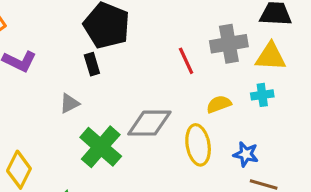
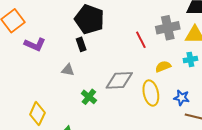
gray triangle: (69, 103) -> (68, 70), turned 40
green cross: (101, 147) -> (89, 97), size x0.6

